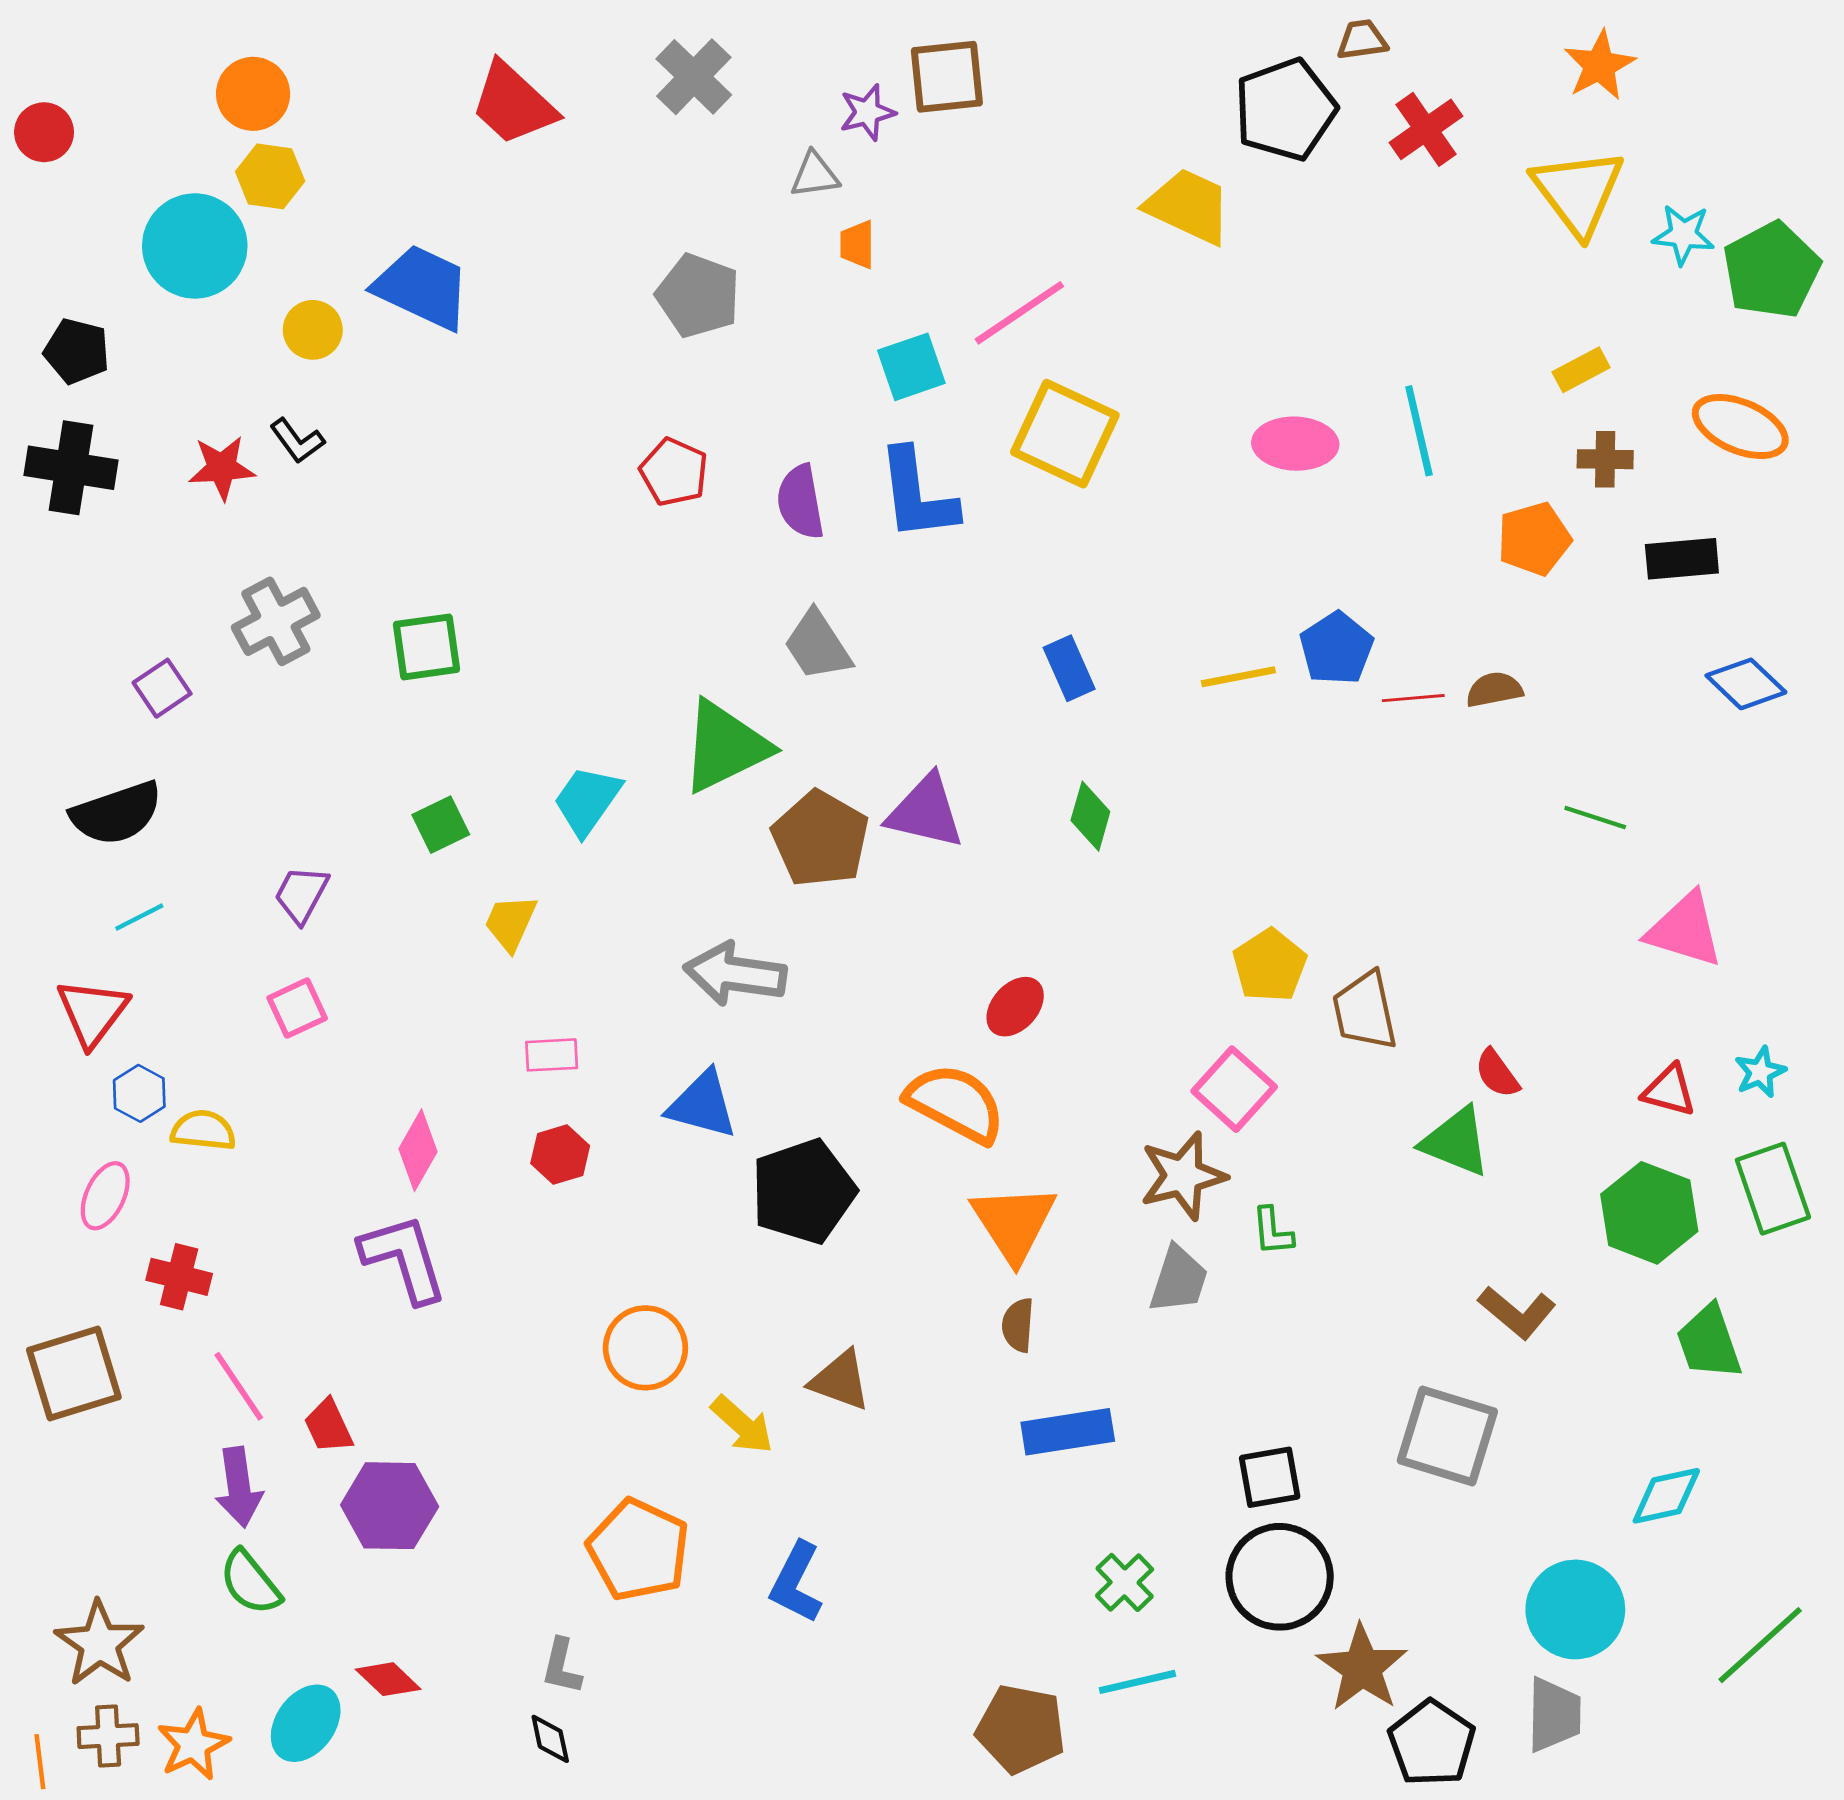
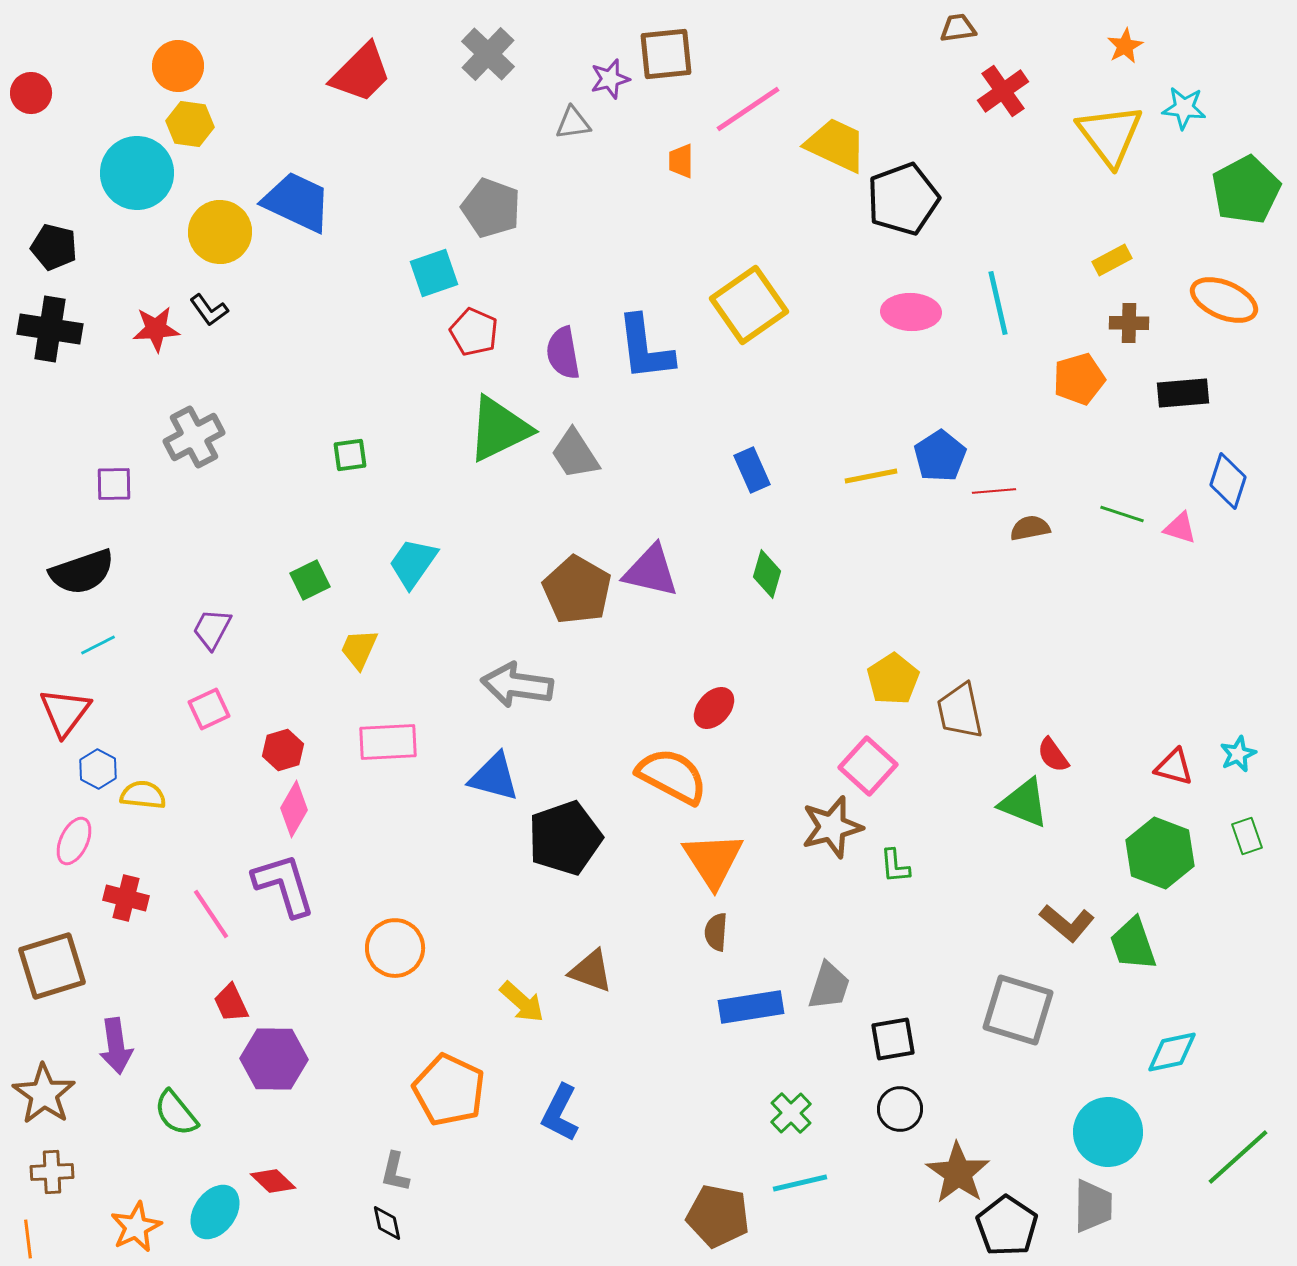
orange star: (1599, 65) -> (1125, 46), size x0.7
red trapezoid: (513, 104) -> (361, 73), turned -88
black pentagon: (1285, 109) -> (903, 199), moved
cyan star: (1683, 235) -> (1184, 108), moved
orange trapezoid: (857, 245) -> (681, 161), moved
pink line: (1019, 313) -> (748, 109), moved
yellow circle: (313, 330) -> (220, 232), size x1.5
cyan square: (911, 367) -> (434, 273), moved
yellow square: (1065, 434) -> (749, 305), turned 30
green square: (427, 647) -> (350, 455), moved, size x0.7
blue diamond: (1746, 684) -> (1228, 481), turned 64
purple square: (162, 688) -> (114, 484), turned 33
brown semicircle: (1494, 690) -> (1030, 528), moved
green triangle: (725, 746) -> (499, 429), moved
green line: (1595, 818) -> (1122, 514), moved
pink triangle: (1685, 930) -> (1180, 528), moved, size x0.6
pink rectangle: (552, 1055) -> (388, 742), size x1.5
red hexagon: (560, 1155) -> (283, 750), moved
green rectangle: (1773, 1189) -> (1247, 836), size x0.6
gray trapezoid: (1179, 1280) -> (829, 986), moved
green trapezoid: (1709, 1342) -> (1133, 944), moved
orange circle: (645, 1348) -> (395, 948), moved
pink line: (239, 1386) -> (211, 914), moved
purple arrow: (239, 1487) -> (116, 1046), moved
black circle: (1280, 1577) -> (900, 1109), size x0.6
brown star: (99, 1644) -> (44, 1094), moved
brown cross: (108, 1736) -> (52, 1172), moved

